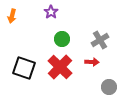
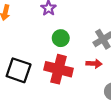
red cross: (60, 67) -> (58, 69), turned -30

